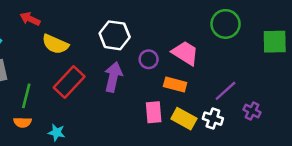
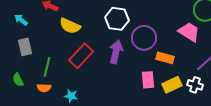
pink trapezoid: (185, 53) -> (189, 32), moved
purple circle: (149, 59) -> (144, 38), size x1.6
yellow rectangle: (184, 119) -> (172, 85), turned -54

